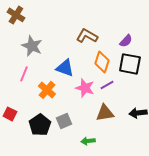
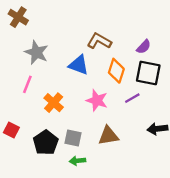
blue triangle: (65, 68) -> (79, 65), moved
purple line: (107, 85) -> (132, 98), moved
brown triangle: (105, 113) -> (108, 136), moved
gray square: (64, 121) -> (73, 138), turned 35
green arrow: (88, 141) -> (78, 161), moved

